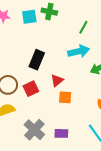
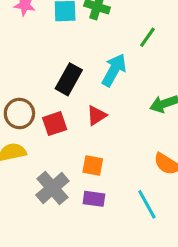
cyan arrow: (79, 51) -> (114, 70), moved, turned -55
orange square: (65, 97) -> (93, 165), moved

